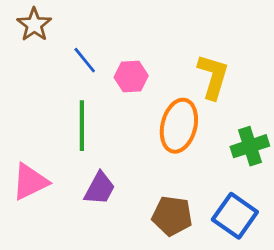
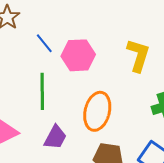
pink hexagon: (131, 76) -> (78, 55), size x1.4
orange ellipse: (179, 126) -> (97, 111), moved

